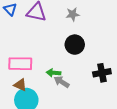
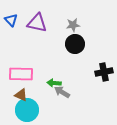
black circle: (75, 45) -> (75, 44), moved
black cross: (102, 73) -> (104, 72), moved

